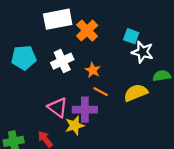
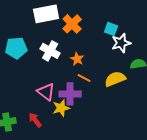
white star: (142, 52) -> (121, 43), turned -30
white cross: (62, 61) -> (50, 51), turned -36

